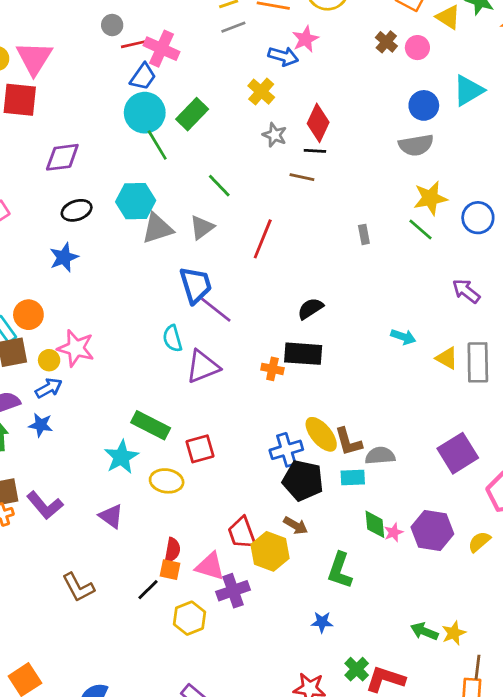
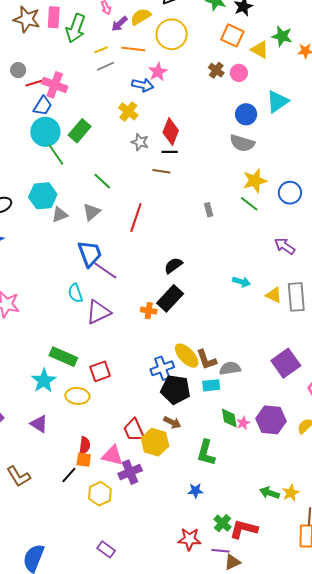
gray semicircle: (416, 145) -> (242, 143), turned 30
gray triangle: (157, 228) -> (60, 215), size x0.7
black rectangle: (303, 354) -> (170, 298), turned -48

